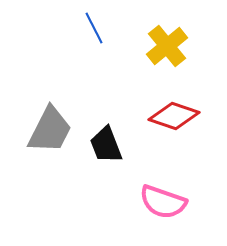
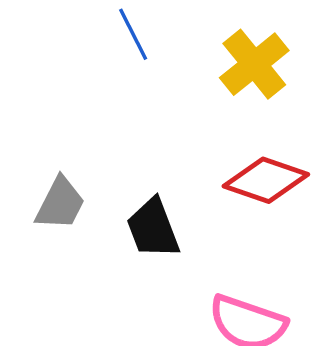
gray trapezoid: (50, 130) -> (60, 204), size x0.7

